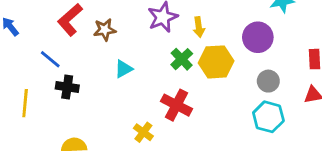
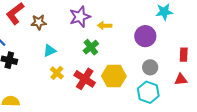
yellow arrow: (199, 27) -> (105, 26), turned 96
yellow hexagon: (216, 62) -> (114, 76), moved
yellow cross: (143, 132) -> (57, 73), moved

